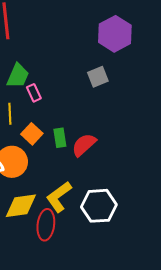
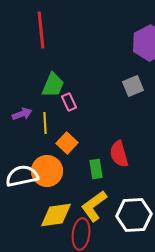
green rectangle: (60, 138) -> (96, 169), moved
red semicircle: (84, 145) -> (119, 154), turned -64

